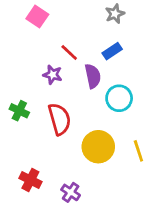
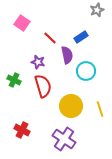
gray star: (115, 14) -> (97, 10), moved
pink square: (37, 16) -> (22, 23), moved
purple star: (53, 75) -> (38, 62), moved
purple cross: (71, 192) -> (64, 139), moved, size x1.6

